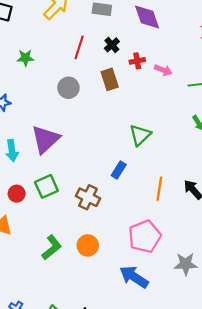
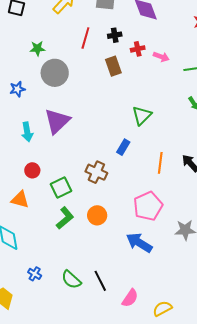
black cross: (112, 45) -> (115, 35), turned 32
gray circle: (68, 88) -> (55, 73), moved, size x1.4
green square: (46, 186) -> (61, 188), moved

